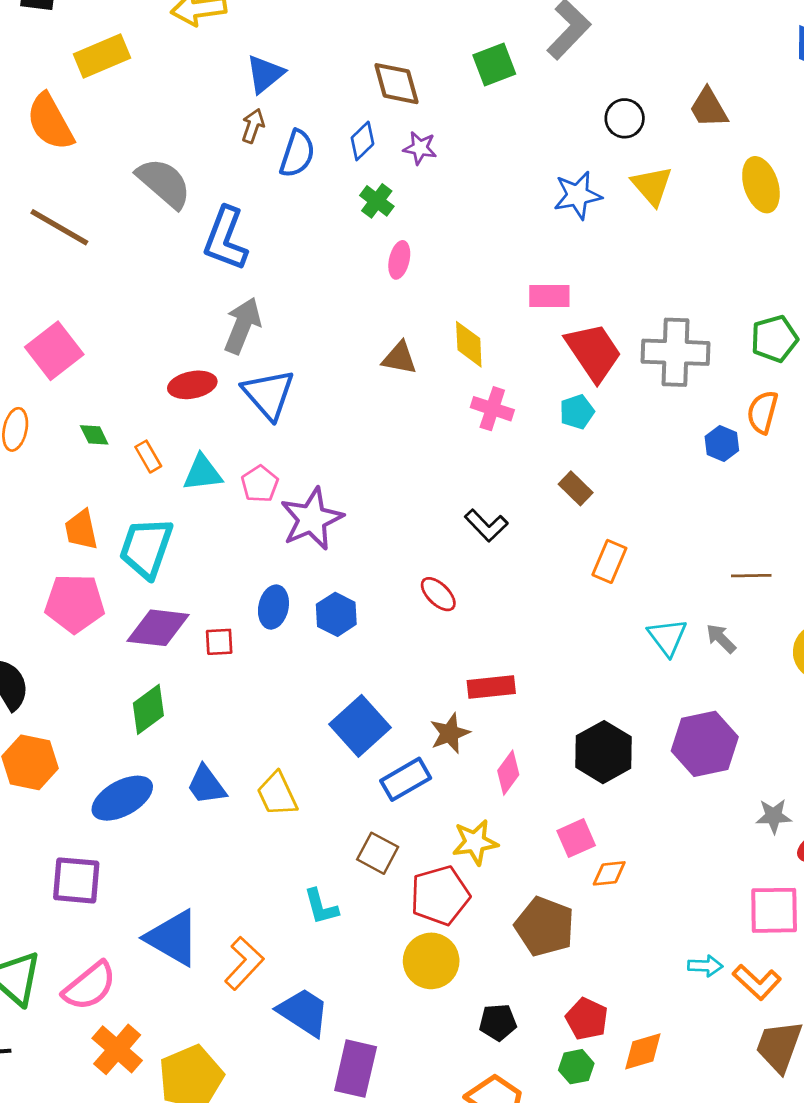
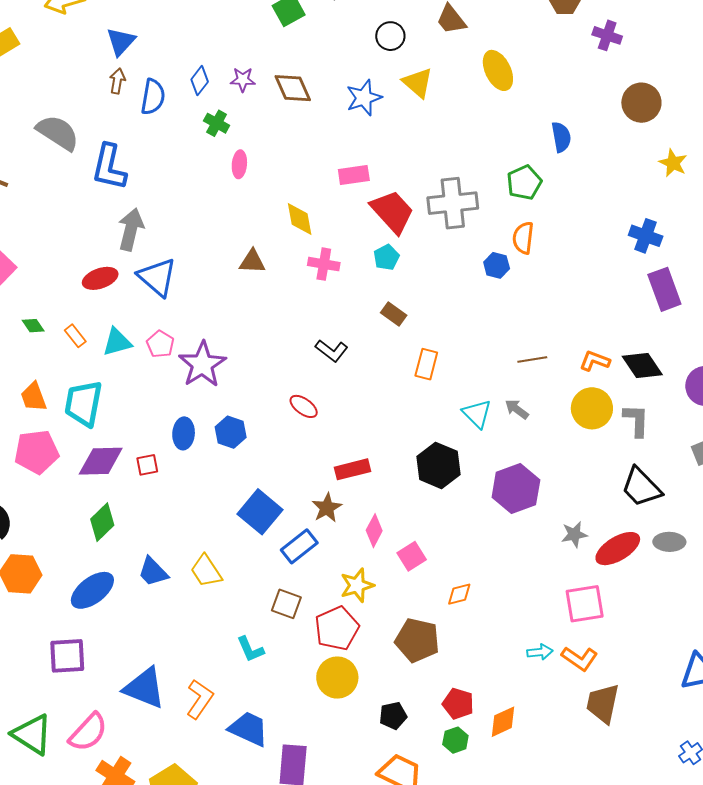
brown diamond: (396, 84) -> (293, 88), moved
brown triangle: (400, 358) -> (252, 262), moved
black hexagon: (603, 752) -> (439, 465), moved
pink square: (576, 838) -> (412, 556), moved

